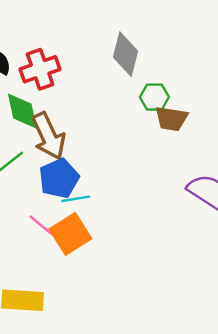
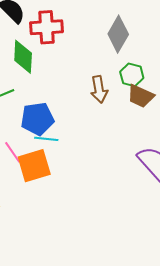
brown arrow: (48, 136) -> (99, 89), moved, size x0.7

